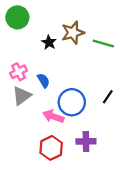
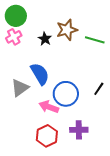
pink cross: (18, 72) -> (14, 37), moved
blue semicircle: (44, 80) -> (40, 74), size x1.6

